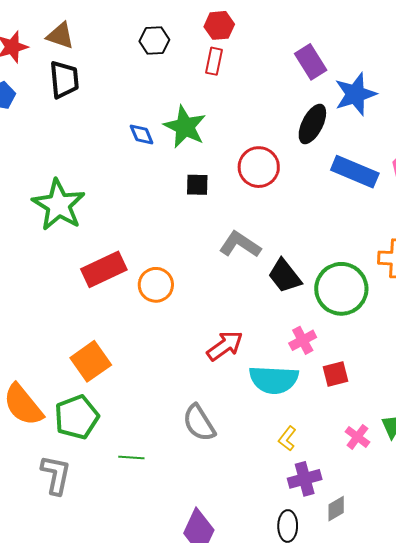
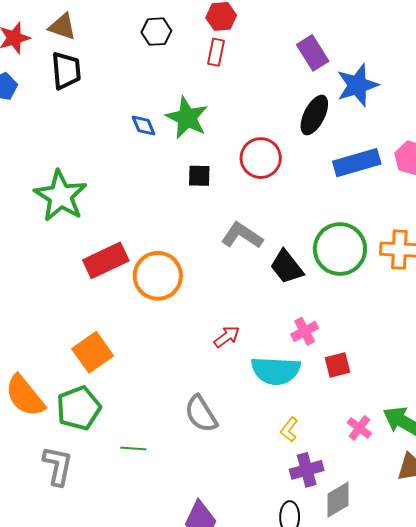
blue rectangle: (355, 172) -> (357, 163), turned -39
orange circle: (156, 285) -> (158, 276), size x1.4
green circle: (341, 289) -> (340, 249), moved
red arrow: (225, 346) -> (227, 337), size x0.7
gray diamond: (336, 509) -> (338, 500), size x1.4

